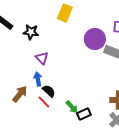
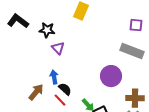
purple circle: (95, 39) -> (111, 76), moved
purple triangle: (42, 58) -> (58, 48), moved

